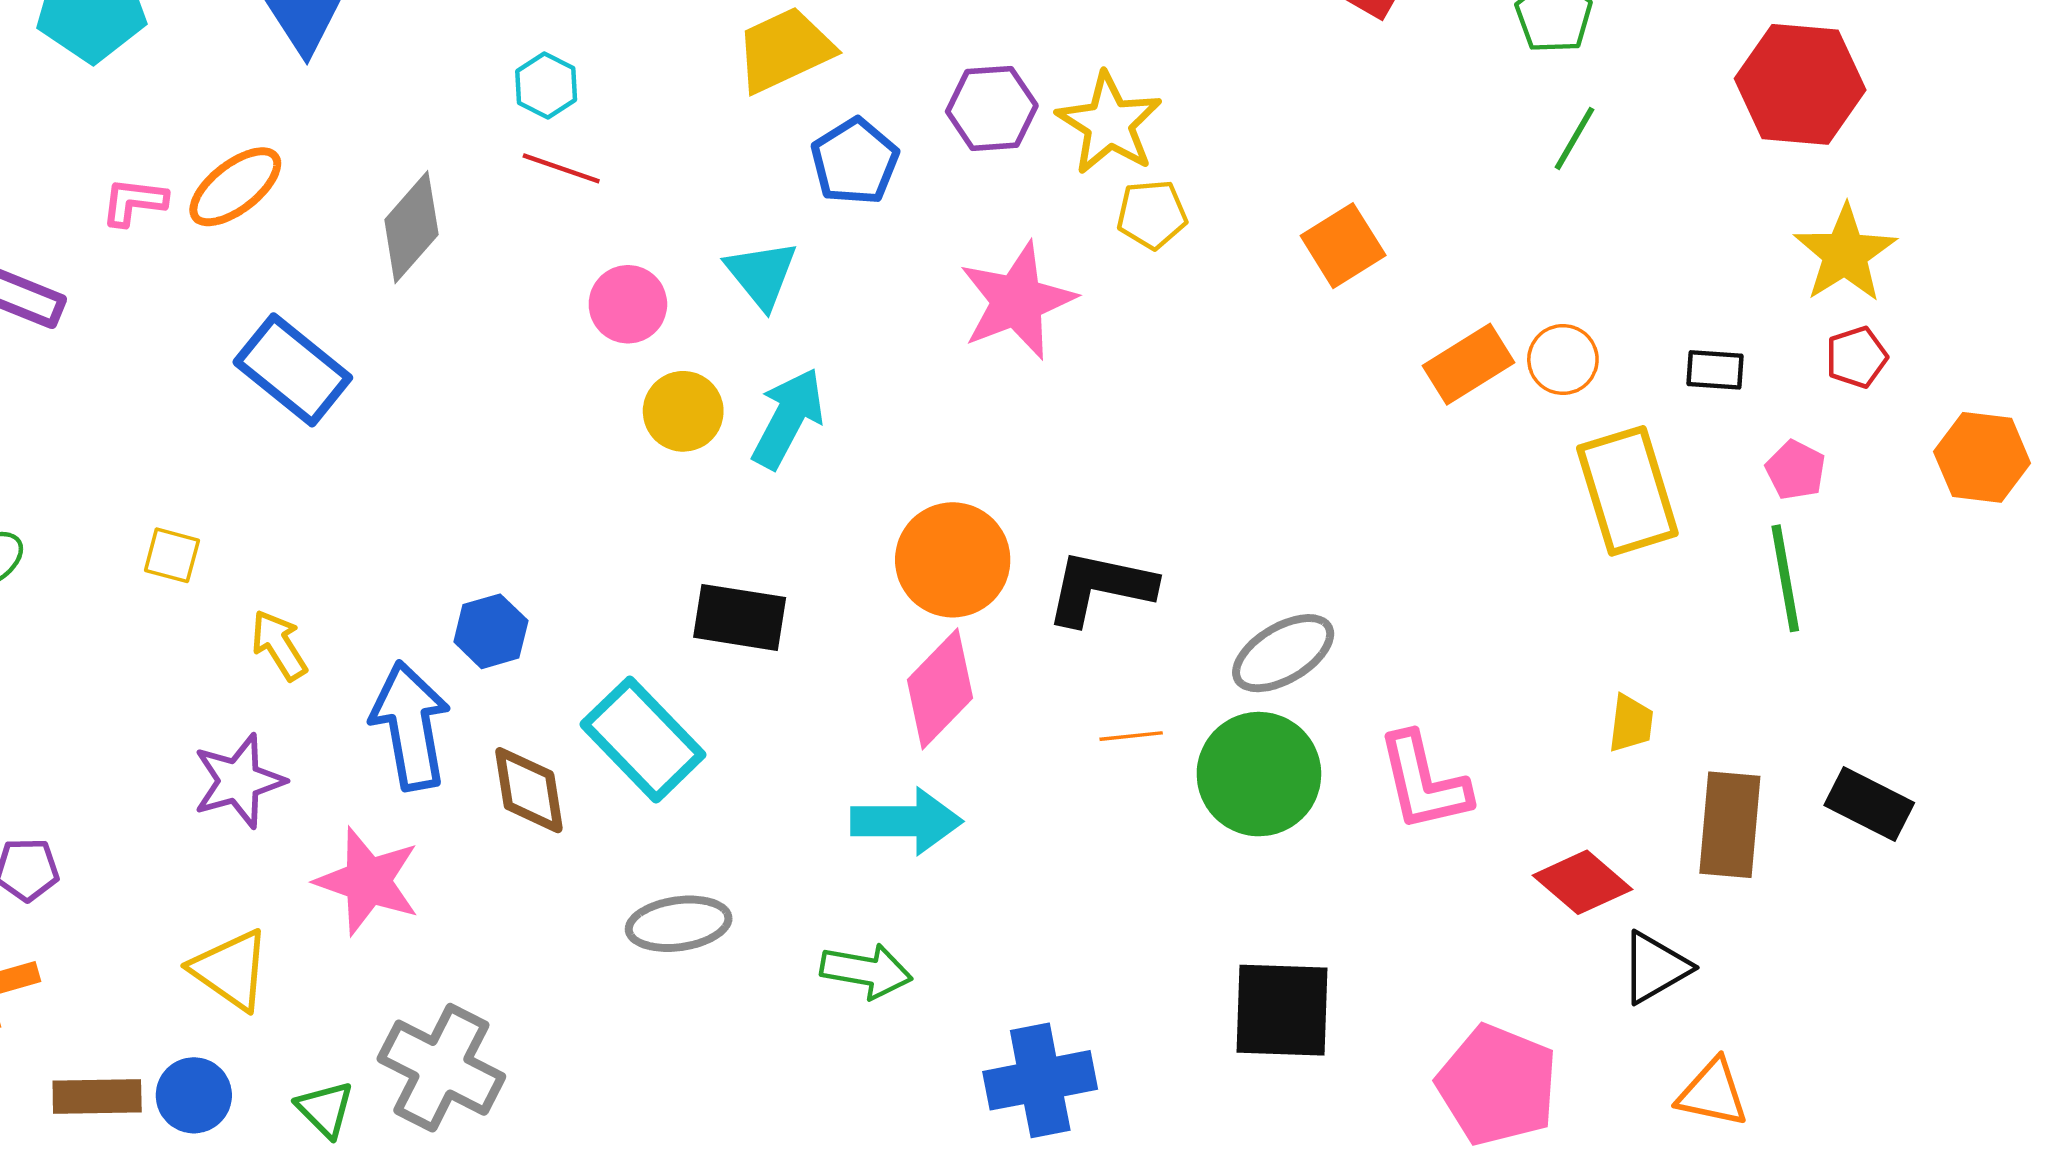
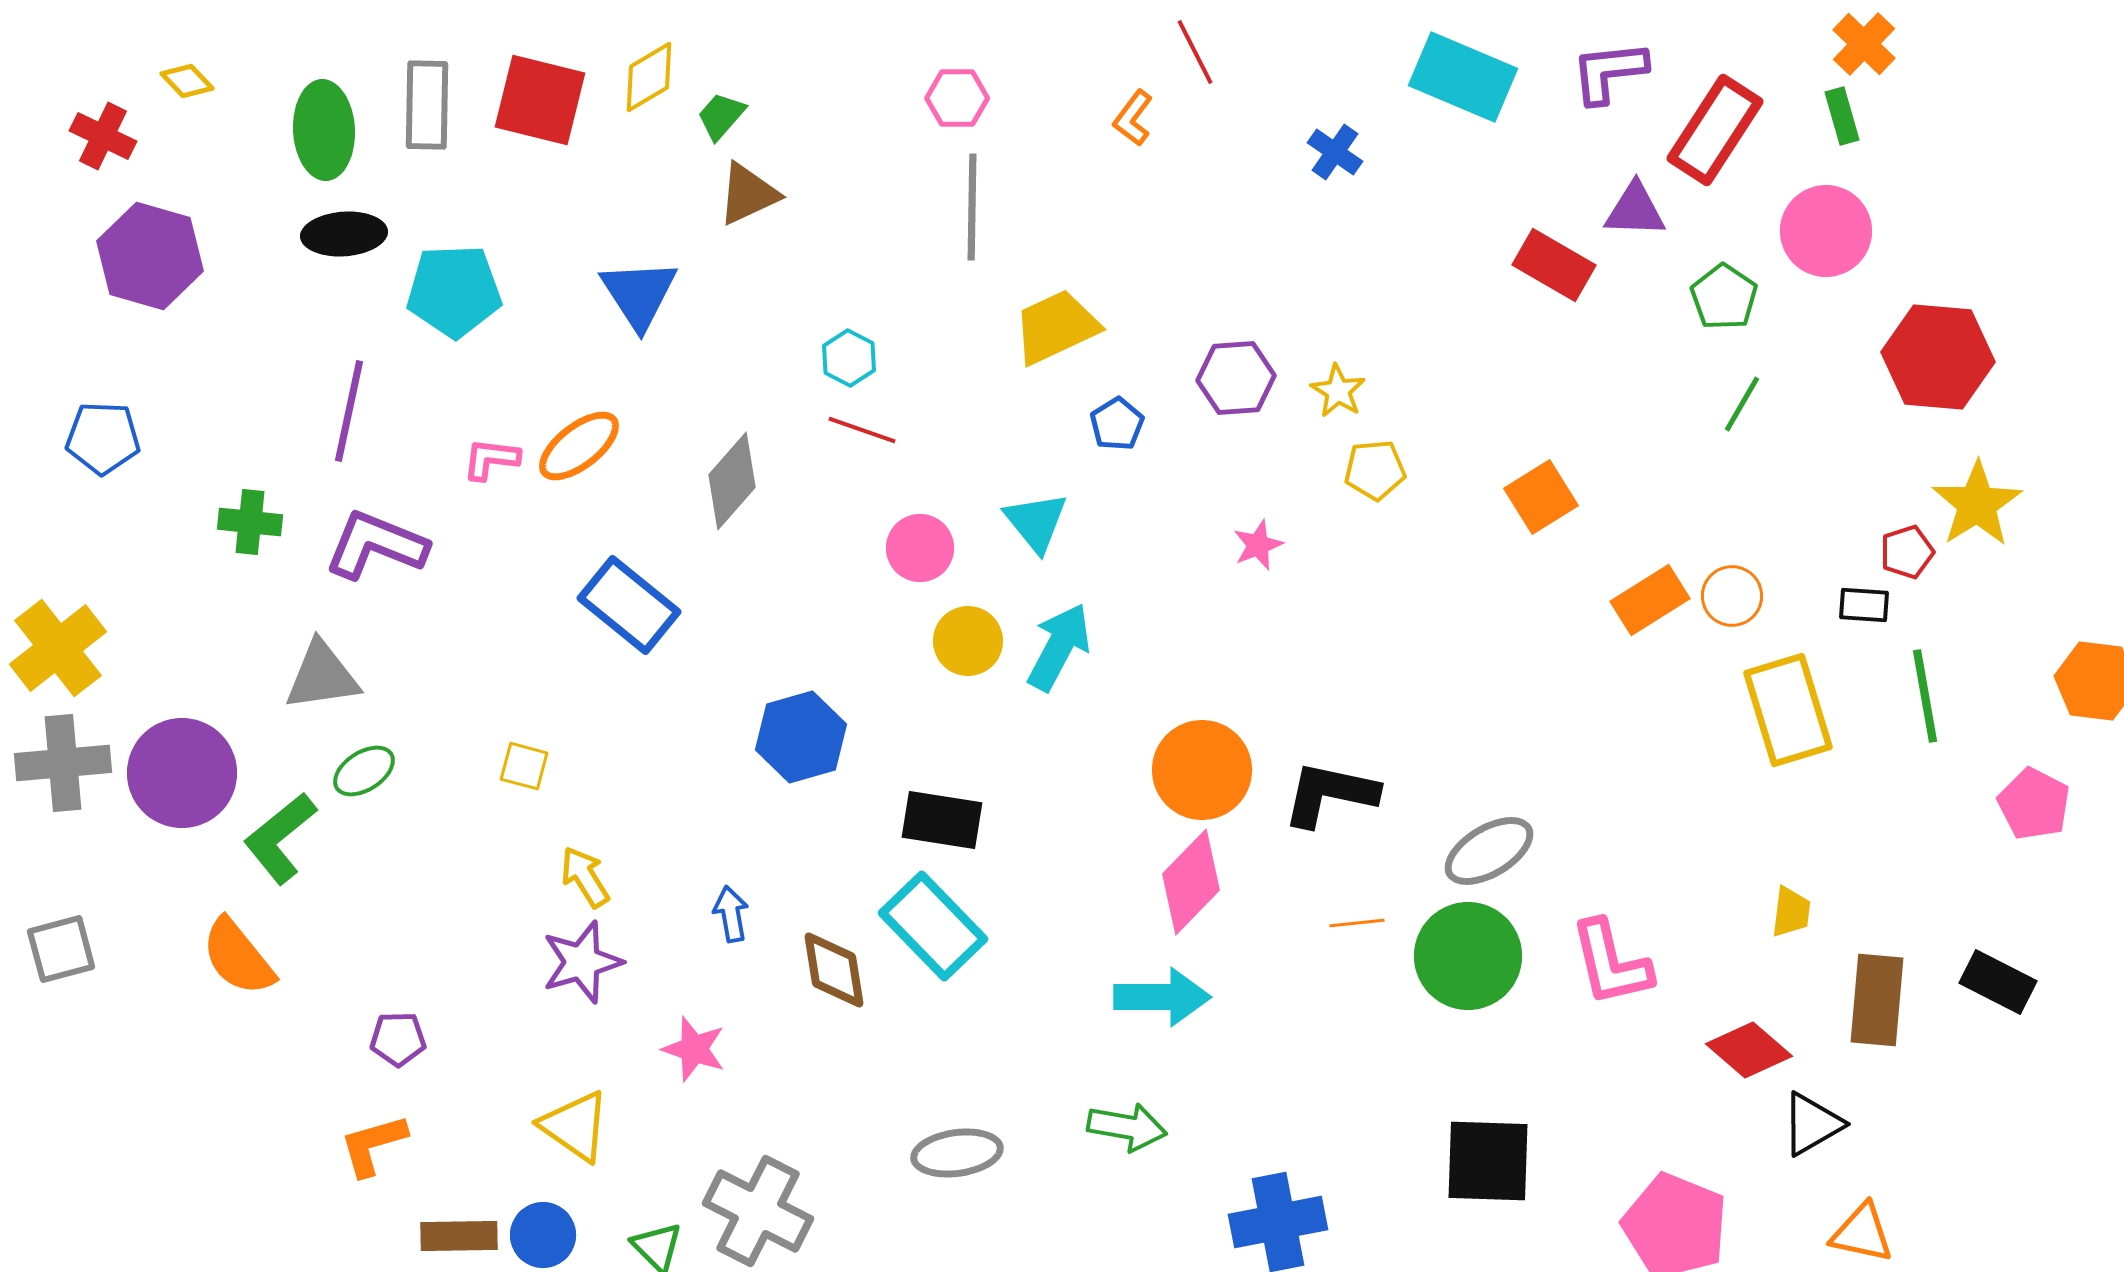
yellow star: (1109, 123) -> (1338, 391), size x0.6
blue pentagon: (855, 161) -> (1117, 424), size x0.7
pink star: (1017, 301) -> (1258, 545), size x0.5
red pentagon: (1857, 357) -> (1907, 552), moved
pink pentagon: (1796, 470) -> (2034, 804), moved, size x1.4
green line: (1785, 578) -> (1925, 696), moved
black rectangle: (740, 617) -> (942, 820), moved
blue hexagon: (491, 631) -> (801, 737), moved, size x1.4
yellow arrow: (279, 645) -> (585, 877), moved
blue arrow: (410, 726) -> (731, 914), size x0.5
pink star: (368, 881) -> (694, 1049), size x0.7
gray ellipse: (679, 924) -> (957, 1153), moved

